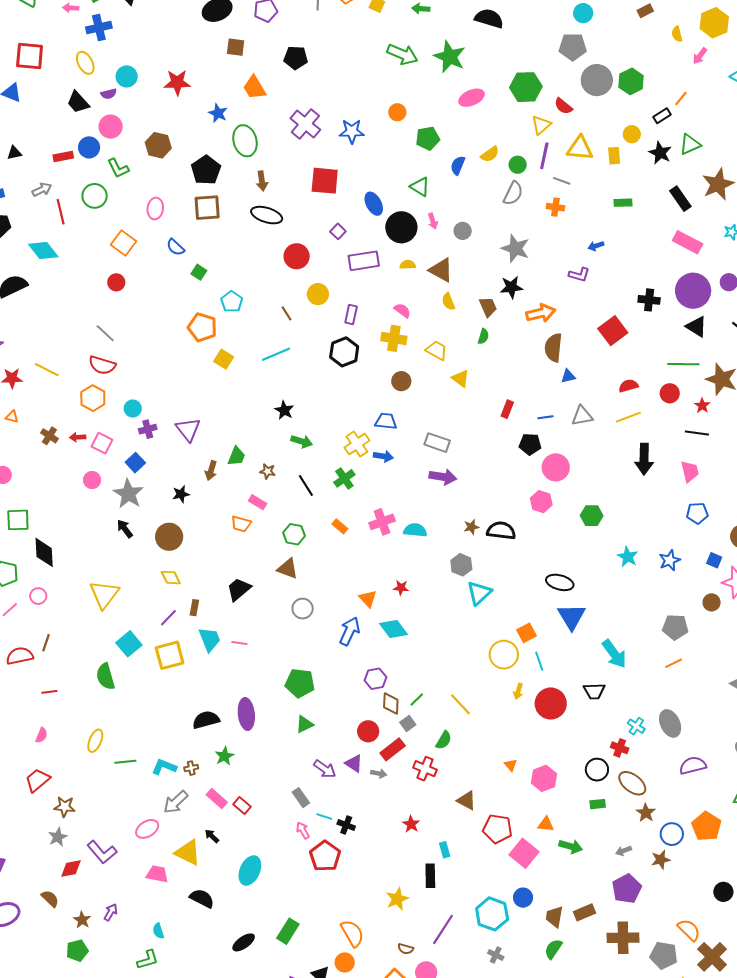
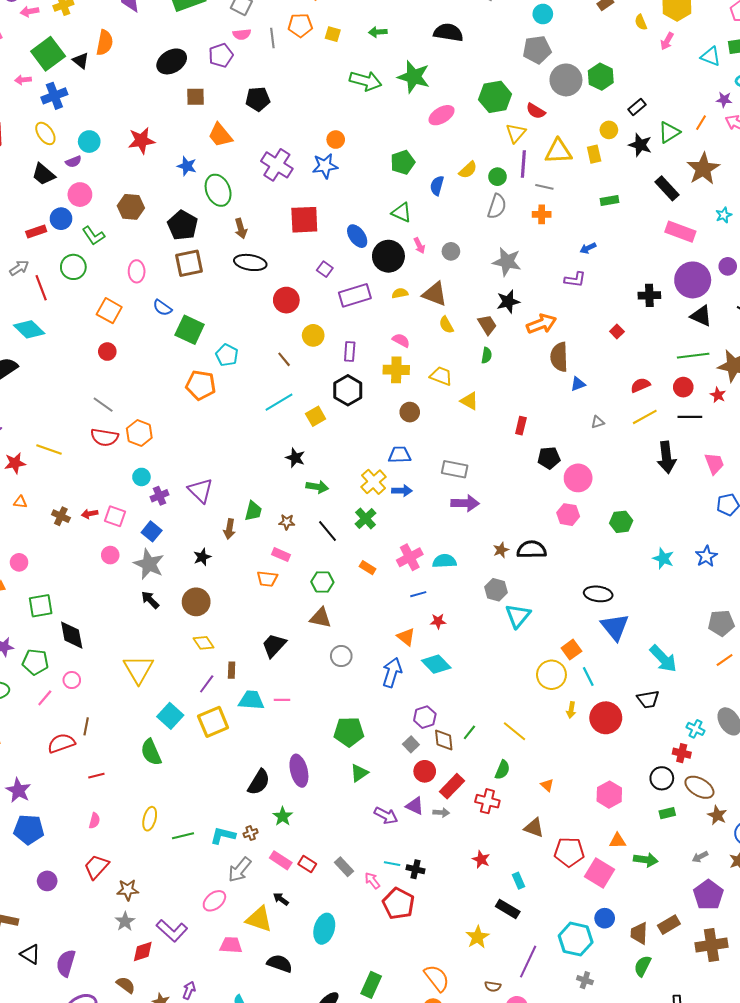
orange line: (681, 98) -> (701, 123), moved
orange circle: (397, 112) -> (336, 140), moved
green square: (199, 272) -> (190, 330), size x1.8
red square: (613, 331) -> (617, 332), size x0.5
yellow square: (224, 359) -> (316, 416), moved, turned 36
orange hexagon: (93, 398) -> (139, 433), moved
gray triangle: (582, 416) -> (598, 422), size x0.6
blue line: (545, 417) -> (418, 594), moved
black line: (697, 433) -> (690, 417), moved
cyan trapezoid: (210, 639) -> (251, 700), turned -56
black semicircle: (206, 720) -> (259, 782), turned 144
gray square: (408, 723) -> (411, 744), moved
orange triangle: (511, 765) -> (547, 785), moved
gray rectangle: (301, 798) -> (344, 867), moved
black rectangle: (430, 876) -> (508, 909), turned -50

